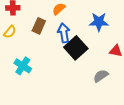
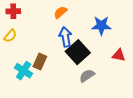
brown rectangle: (39, 26) -> (40, 61), moved
gray semicircle: (101, 76) -> (87, 76), moved

